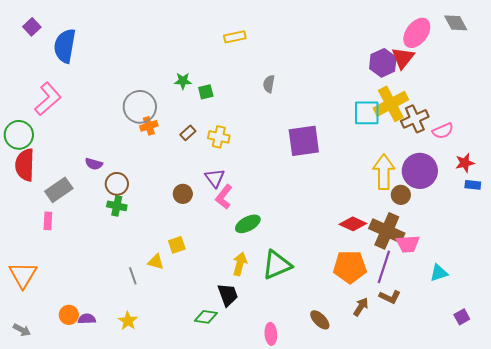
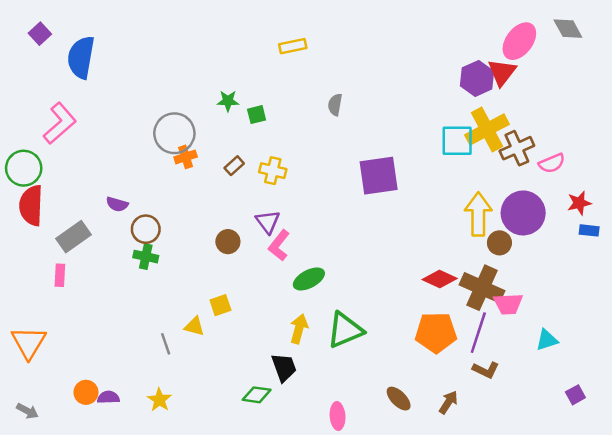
brown arrow: (361, 307) -> (448, 402), moved

